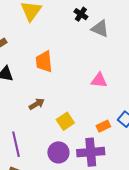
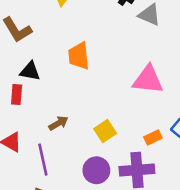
pink triangle: (99, 80) -> (148, 80), size x1.5
brown arrow: (37, 104) -> (58, 123), moved

